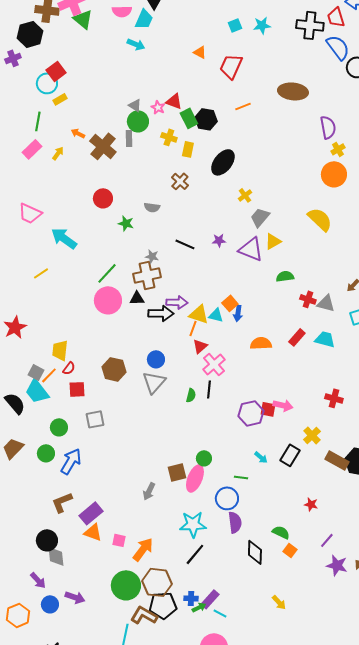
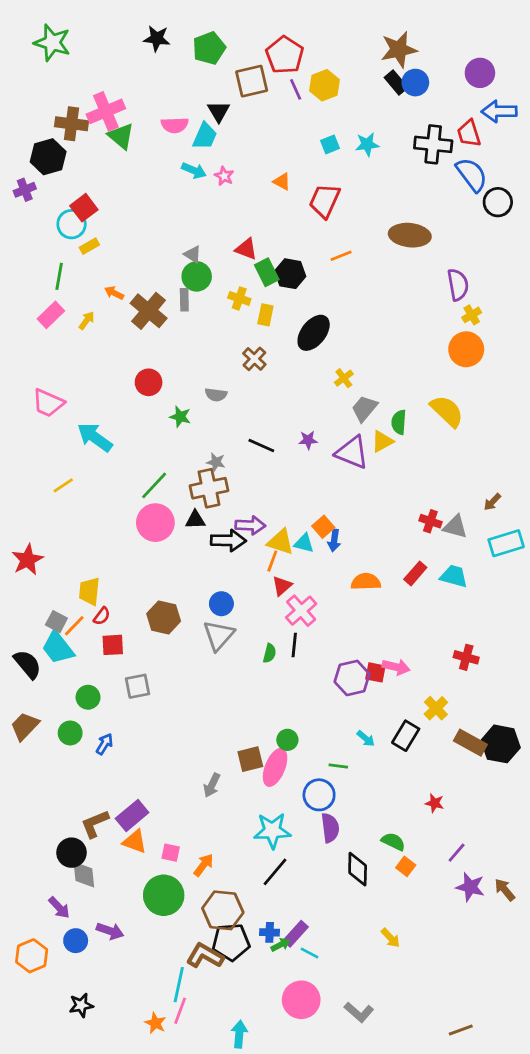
pink star: (158, 107) -> (224, 176), moved
green semicircle: (285, 276) -> (399, 422), moved, turned -78
blue arrow: (71, 461) -> (105, 744), size x0.6
brown L-shape: (62, 502) -> (95, 824), moved
orange arrow: (143, 549) -> (204, 865), size x0.7
green circle: (126, 585) -> (164, 895), moved

